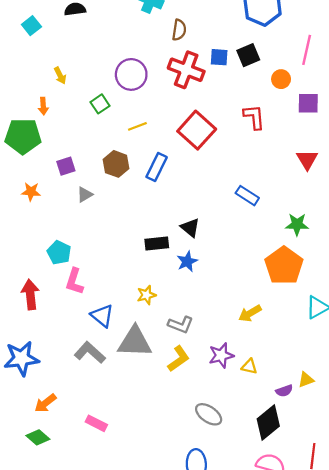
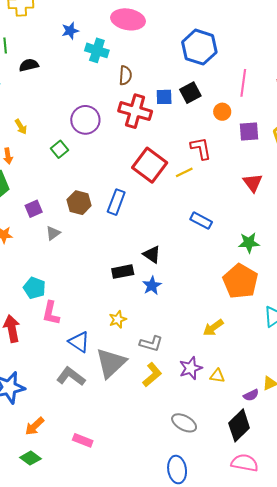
yellow line: (137, 126) -> (184, 172), moved
gray triangle: (135, 342) -> (111, 363), turned -40

